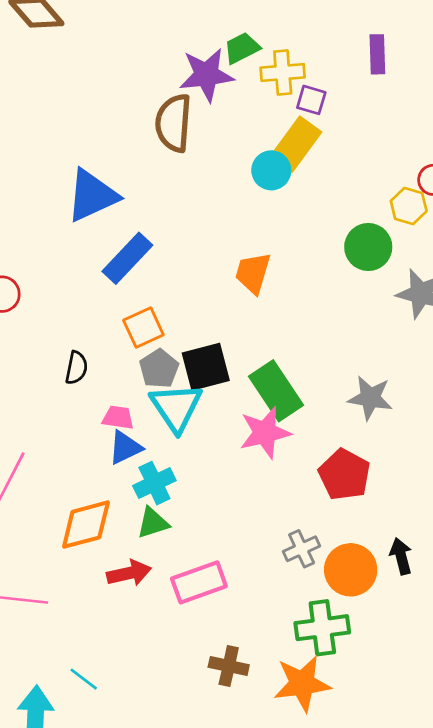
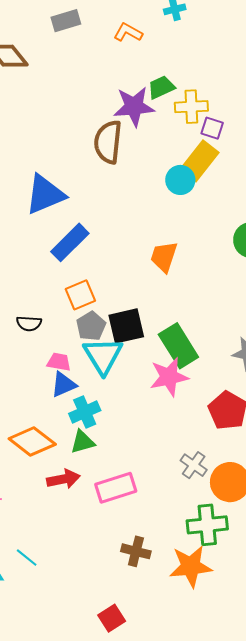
black semicircle: (76, 368) -> (29, 323), turned 80
orange diamond: (86, 525) -> (32, 441), turned 51
gray cross: (302, 549) -> (194, 465), turned -32

